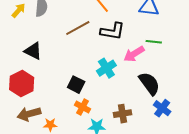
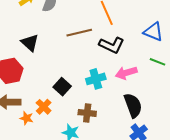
green line: (154, 42) -> (157, 62), moved
orange cross: (83, 107) -> (44, 107), moved
brown cross: (123, 114) -> (87, 113), moved

